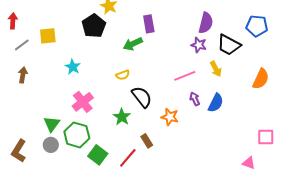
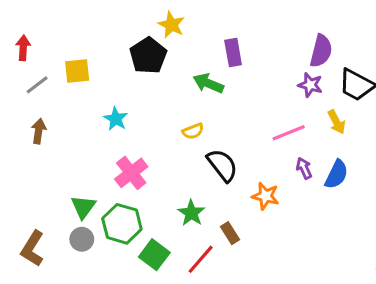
green arrow: (133, 44) -> (208, 83), turned 48
green star: (122, 117) -> (191, 213), moved

